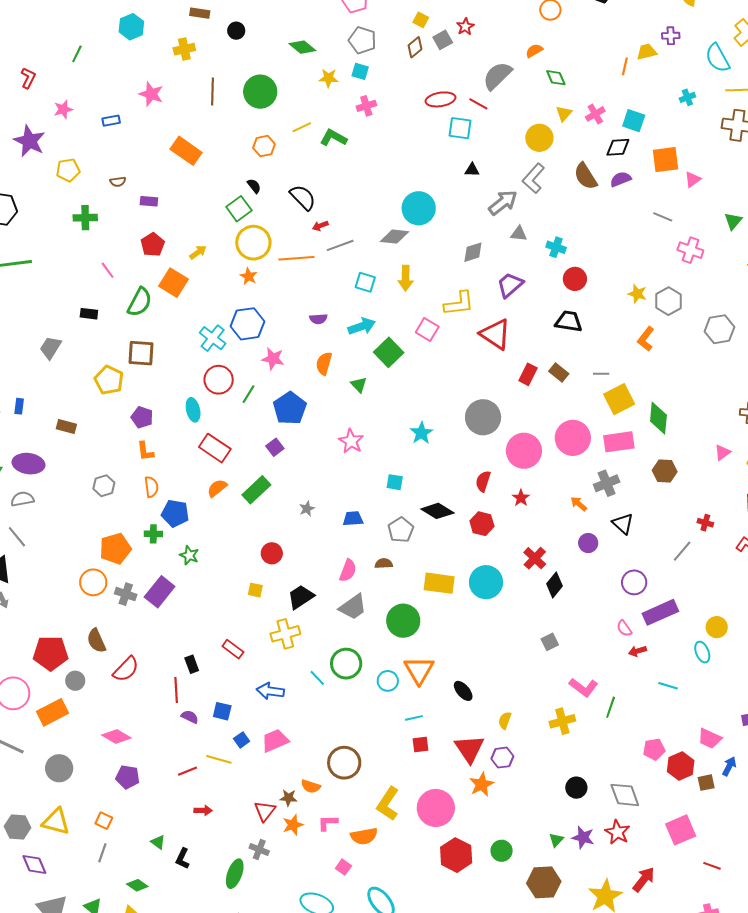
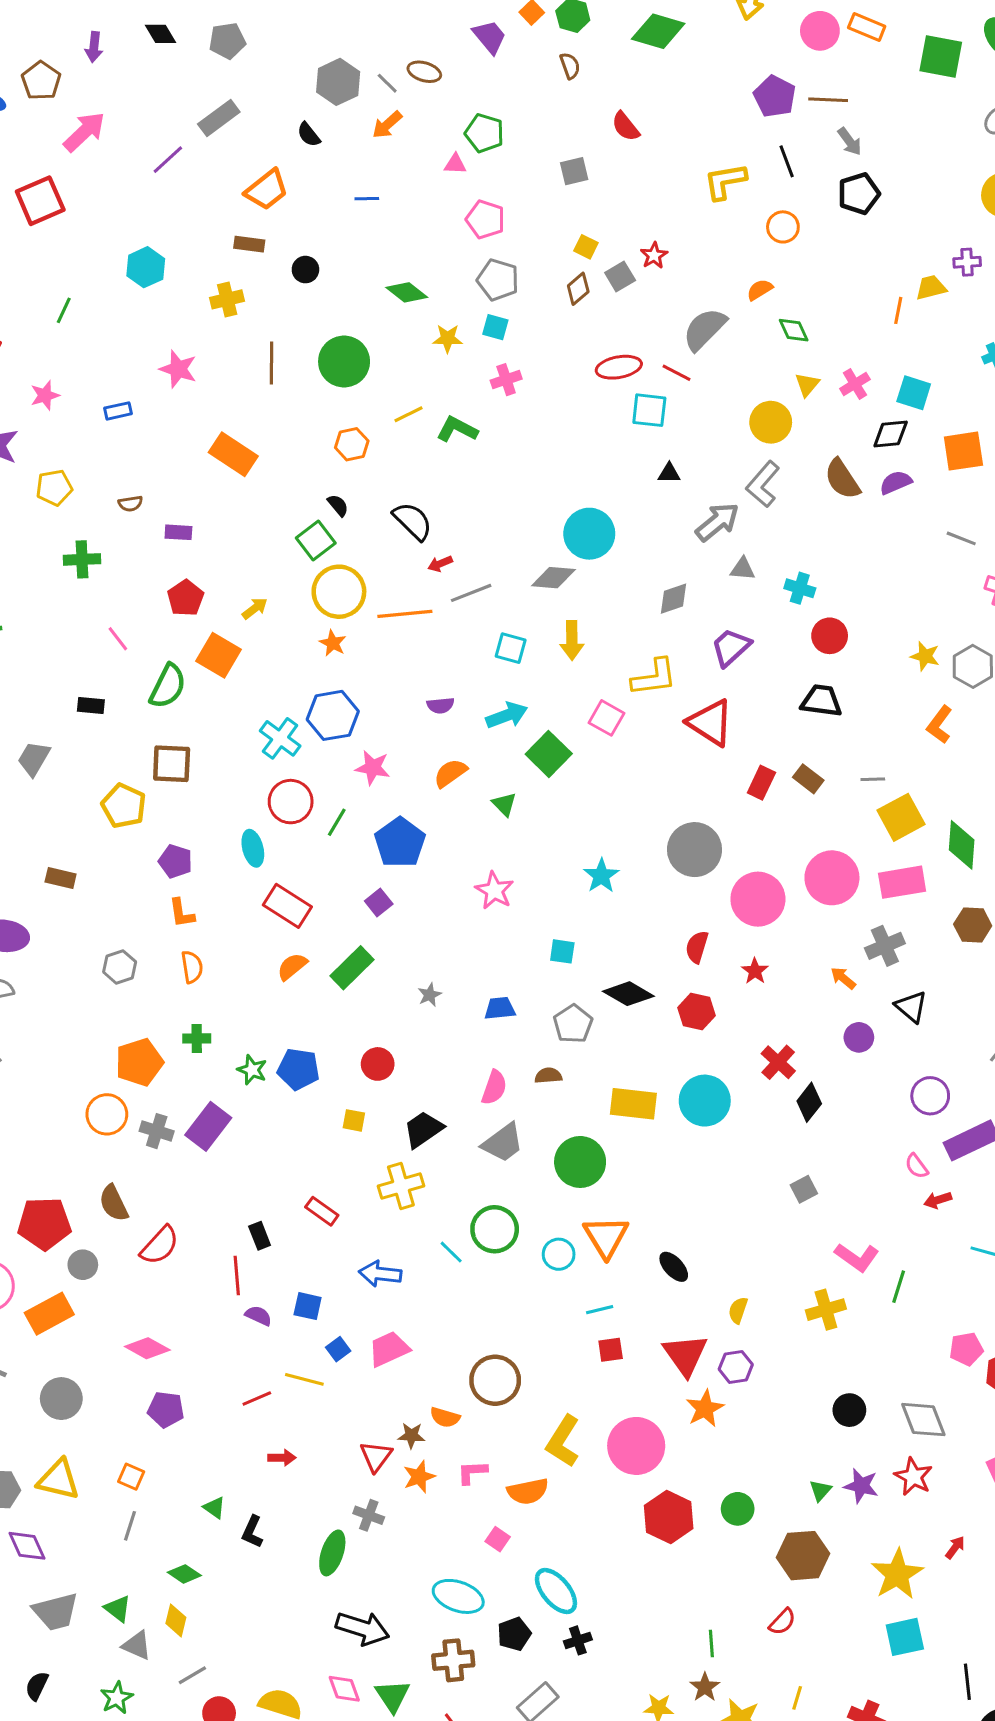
orange semicircle: (324, 363) -> (450, 773), turned 40
blue pentagon: (175, 513) -> (298, 1069), moved
red arrow: (644, 879) -> (955, 1548), size x0.6

